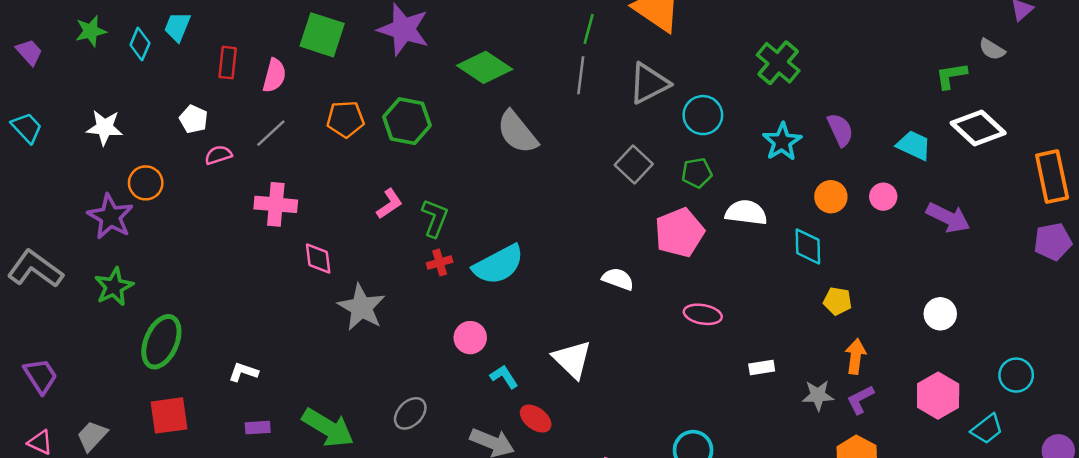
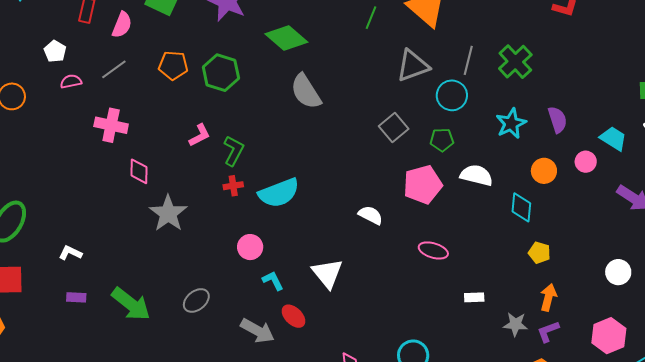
gray line: (581, 75) -> (468, 60), moved
pink circle: (883, 197) -> (586, 162), moved

